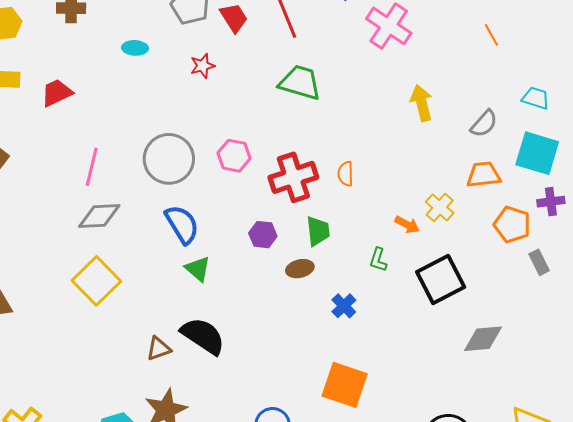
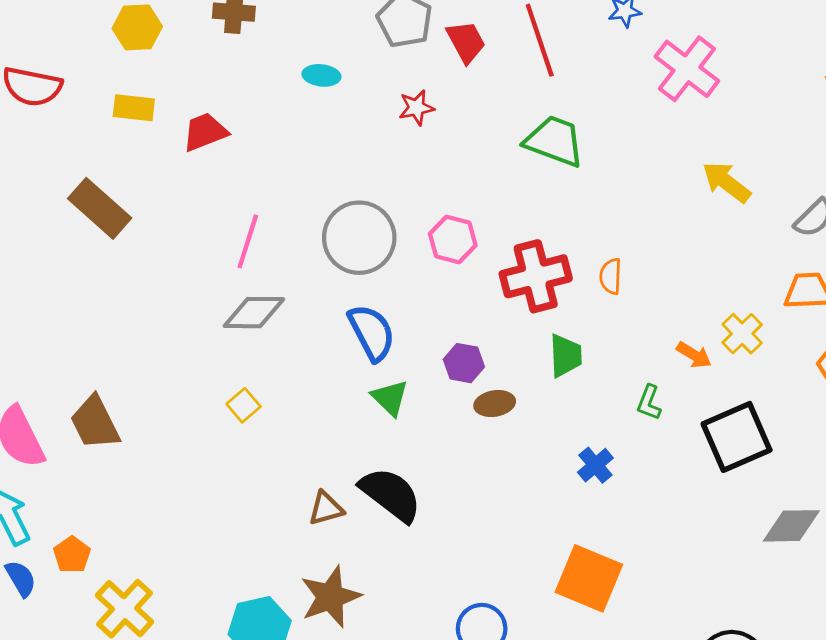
yellow arrow: (422, 103) -> (726, 182), turned -42
purple hexagon: (263, 235) -> (464, 363), moved
brown ellipse: (300, 269) -> (495, 404), moved
yellow square: (96, 281) -> (244, 405), size x0.5

